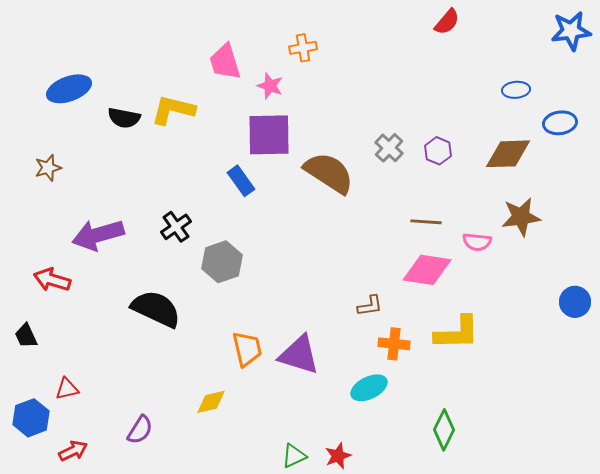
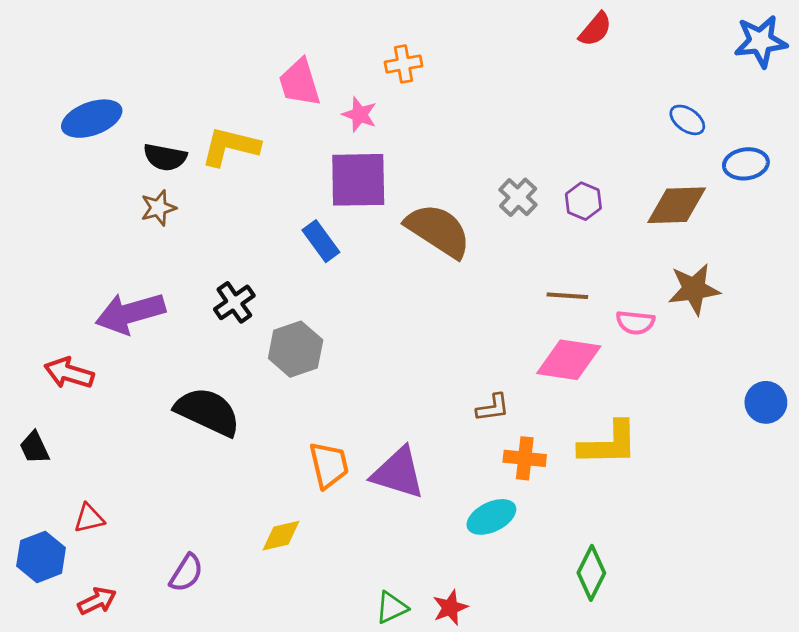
blue ellipse: (516, 90) -> (687, 120), turned 40
brown star: (48, 168) -> (158, 208), moved

